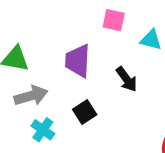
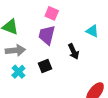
pink square: (114, 20) -> (52, 13), moved

